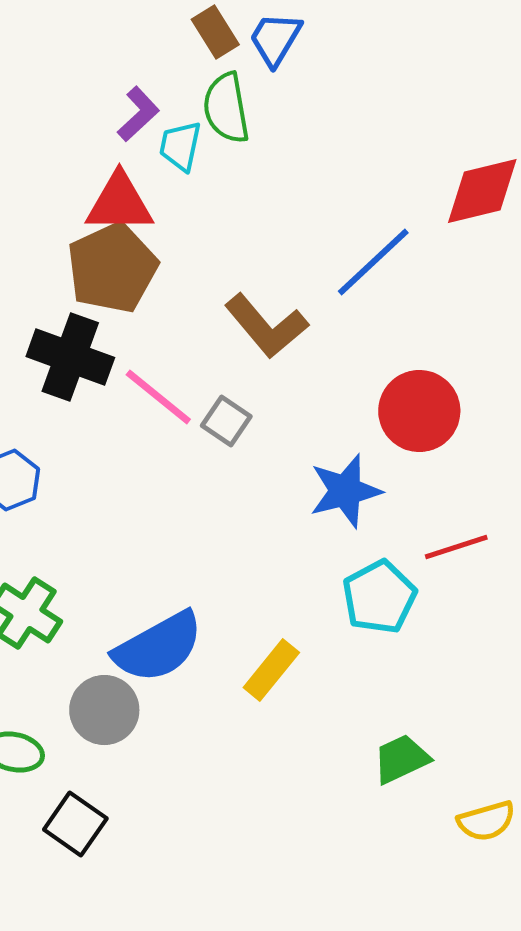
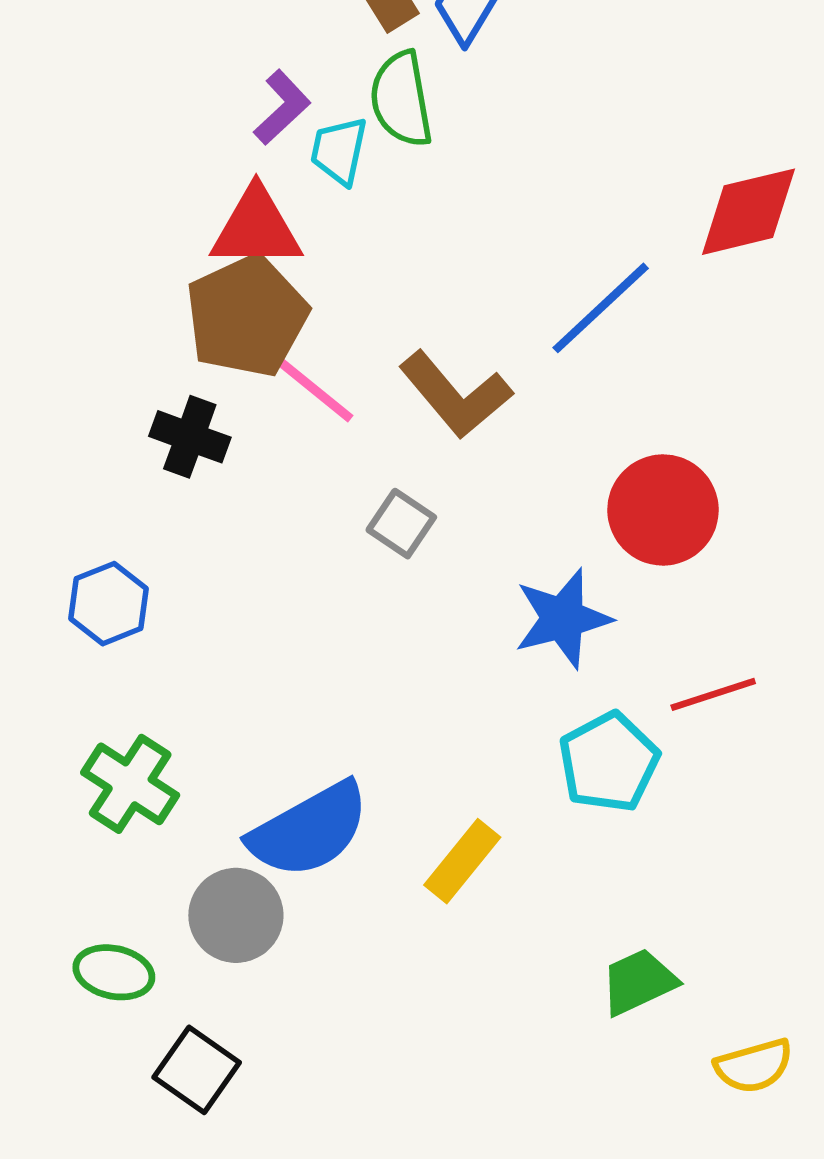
black cross: (70, 357) -> (190, 437), size x0.7
pink line: (158, 397) -> (309, 385), moved

